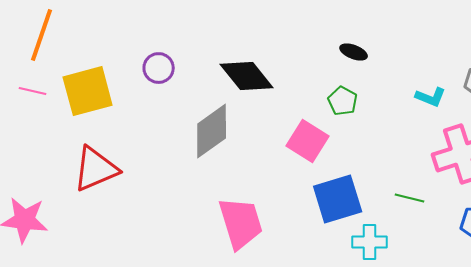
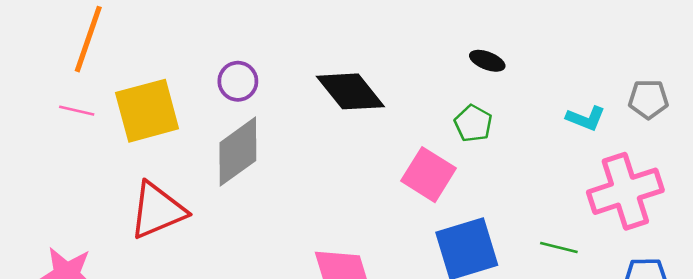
gray diamond: (212, 131) -> (238, 152), moved

